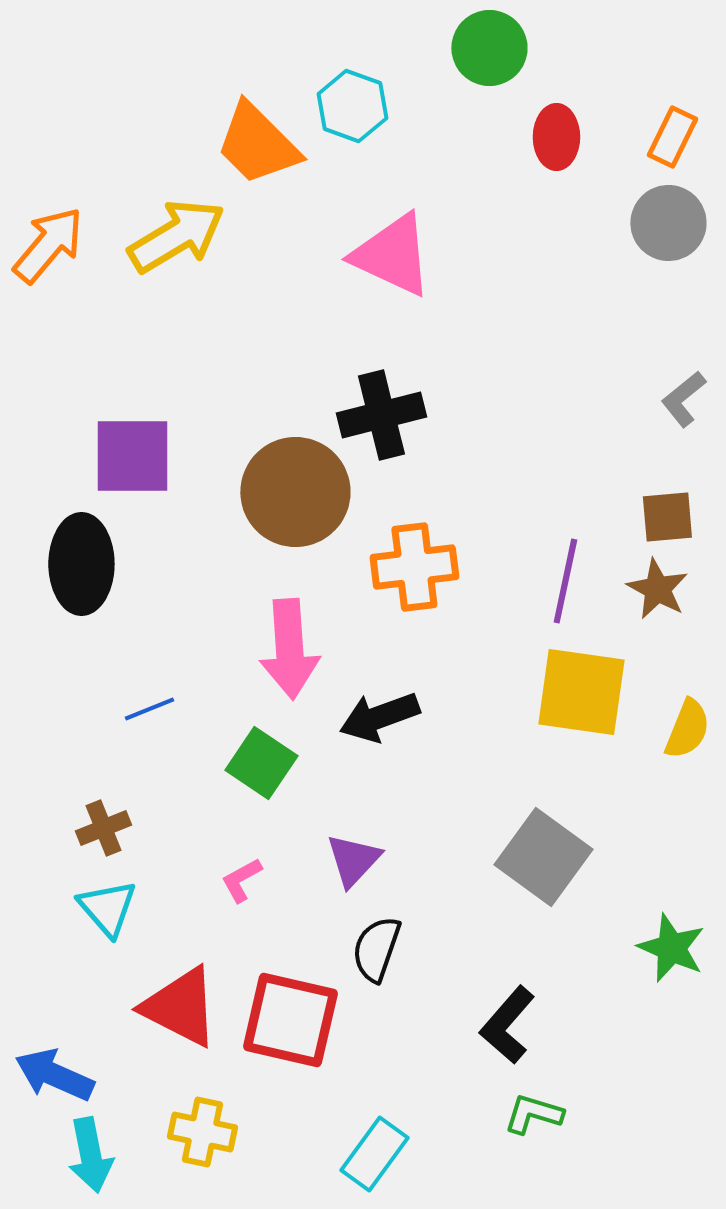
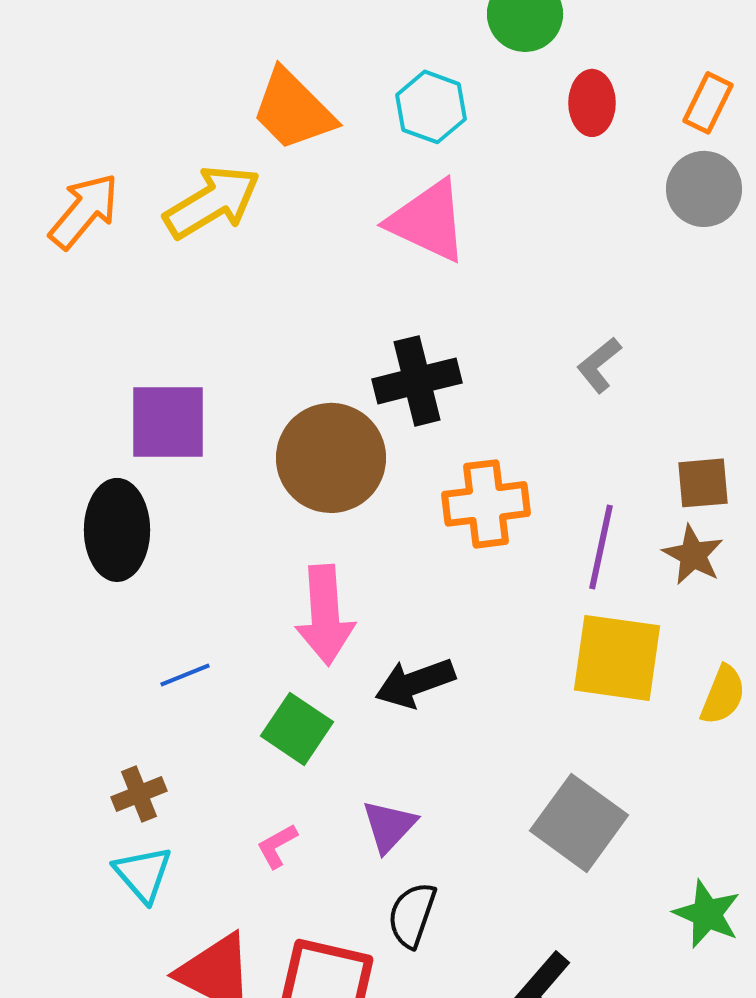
cyan hexagon: (352, 106) -> (431, 107), moved
gray L-shape: (683, 399) -> (599, 365), moved
orange cross: (414, 567) -> (486, 504), moved

